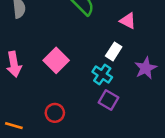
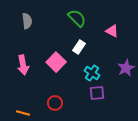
white rectangle: (114, 51) -> (79, 47), moved
purple square: (109, 100) -> (97, 93), turned -35

